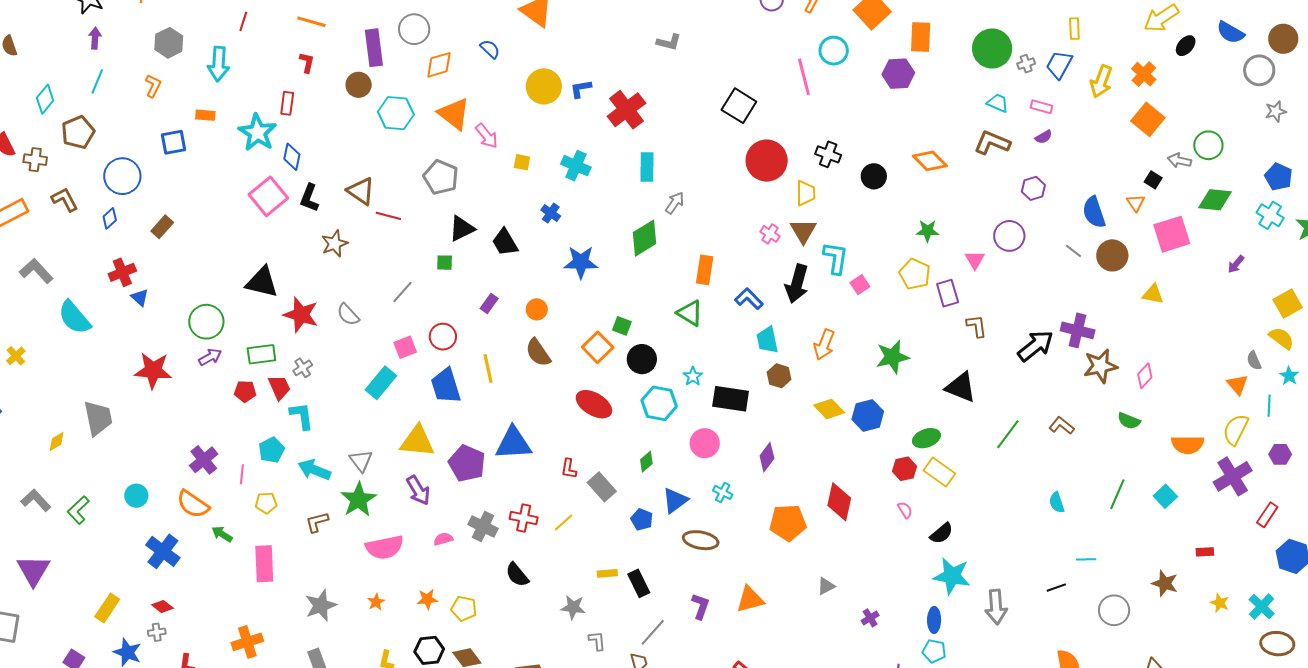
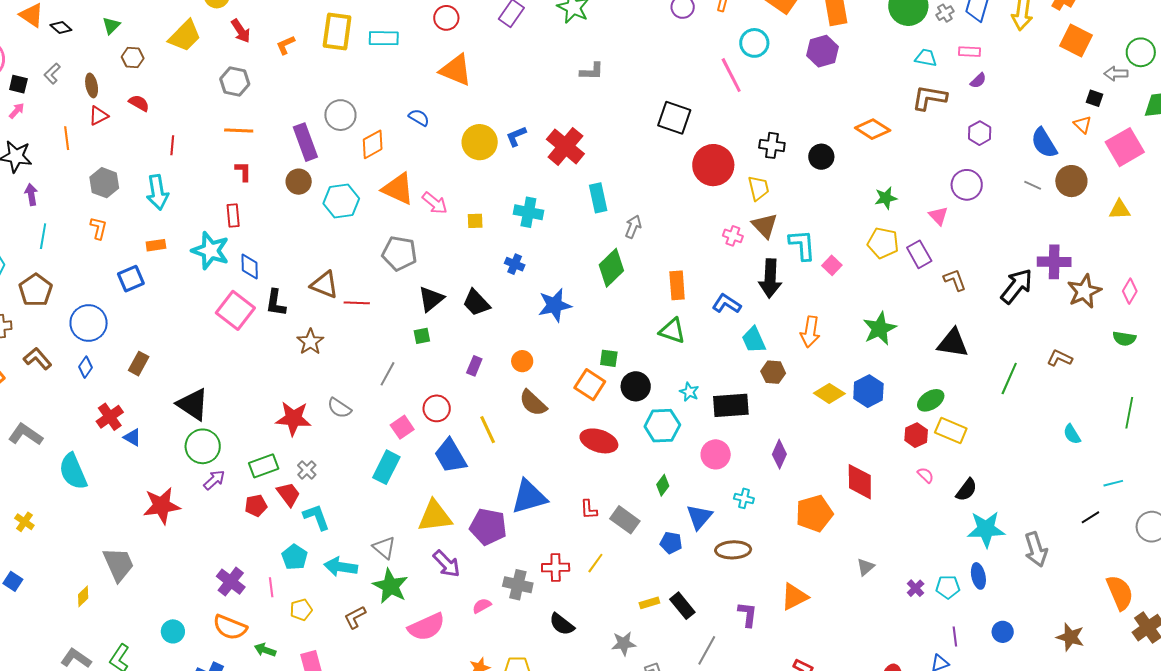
black triangle: (262, 282) -> (193, 404), moved, turned 33
cyan semicircle: (74, 317) -> (73, 471), turned 30
cyan pentagon: (934, 651) -> (948, 587), moved

